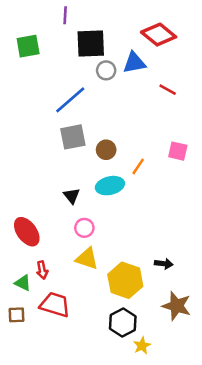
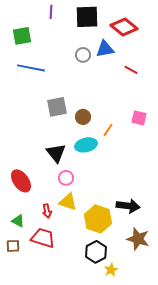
black square: (91, 44) -> (87, 17), moved
blue line: (70, 100) -> (31, 68), moved, turned 52
black triangle: (72, 196) -> (56, 153), size x1.5
black arrow: (164, 264) -> (128, 206), size x1.6
red arrow: (42, 270) -> (47, 211), moved

